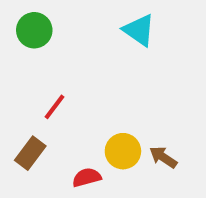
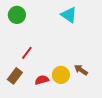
brown arrow: (163, 157) -> (81, 70), moved
red semicircle: (87, 177) -> (42, 80), moved

